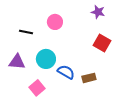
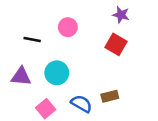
red square: (102, 43) -> (116, 44), moved
blue semicircle: (66, 72) -> (81, 104), moved

